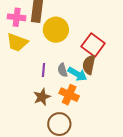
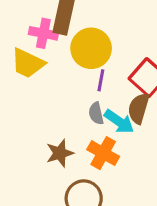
pink cross: (17, 17) -> (43, 33), moved
purple line: (43, 70) -> (101, 80), moved

